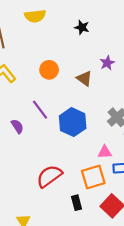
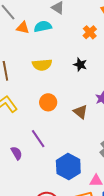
yellow semicircle: (35, 16) -> (42, 65), moved
blue hexagon: (73, 122) -> (68, 167), moved

